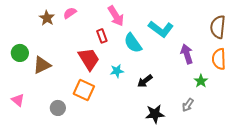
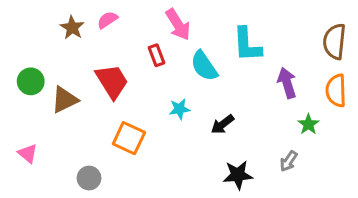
cyan L-shape: (161, 29) -> (247, 45), turned 50
red trapezoid: (89, 59) -> (112, 81), moved
gray circle: (58, 108) -> (89, 178), moved

